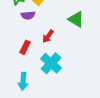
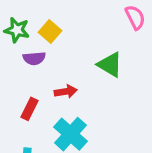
red arrow: (48, 36) -> (66, 91), turned -136

